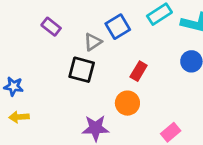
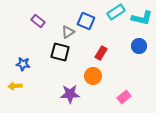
blue square: (118, 27) -> (86, 21), turned -36
blue star: (14, 86) -> (23, 64), moved

